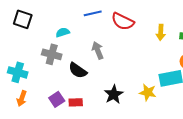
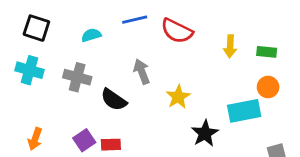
cyan semicircle: (63, 32) -> (91, 35), moved
cyan cross: (18, 72) -> (29, 70), moved
yellow star: (148, 92) -> (178, 97), moved, turned 30
black star: (114, 94) -> (205, 133), moved

